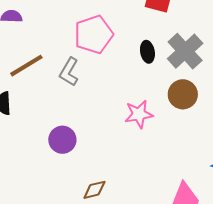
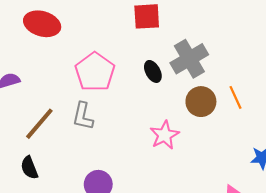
gray cross: (185, 51) -> (189, 59), turned 30

